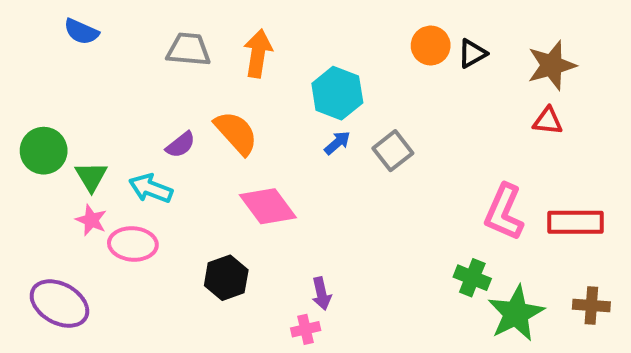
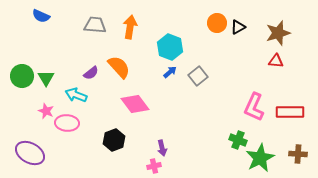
green triangle: (91, 176) -> (46, 78), moved

